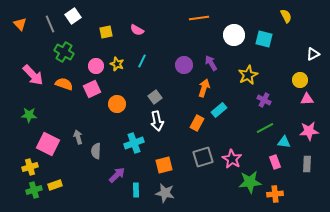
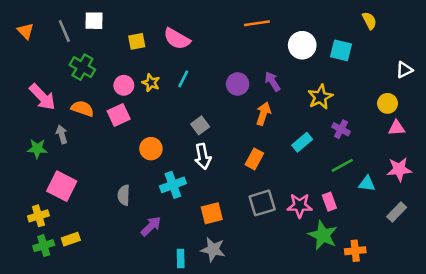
white square: (73, 16) -> (94, 21), turned 35
pink semicircle: (137, 30) -> (177, 39), size x1.5
orange circle: (117, 104) -> (151, 149), moved
cyan rectangle: (219, 110) -> (302, 142), moved
gray arrow: (78, 137) -> (62, 134), moved
pink star: (232, 159) -> (300, 206), turned -30
pink rectangle: (275, 162) -> (329, 202), moved
gray rectangle: (307, 164) -> (397, 212), turned 42
green star: (250, 182) -> (323, 235), turned 30
cyan rectangle: (136, 190) -> (181, 259), moved

